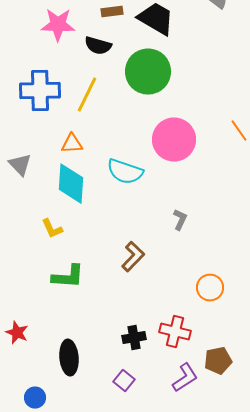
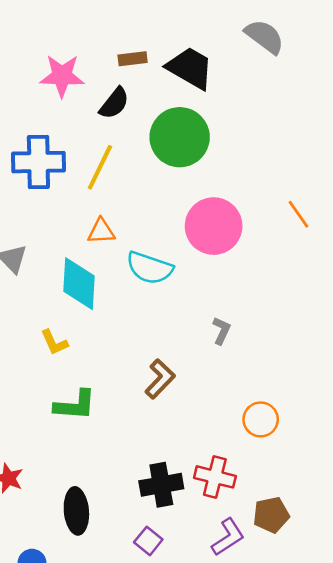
black semicircle: (98, 46) -> (114, 103), turned -68
orange triangle: (72, 144) -> (101, 231), moved
black cross: (134, 338) -> (161, 485), size x1.4

